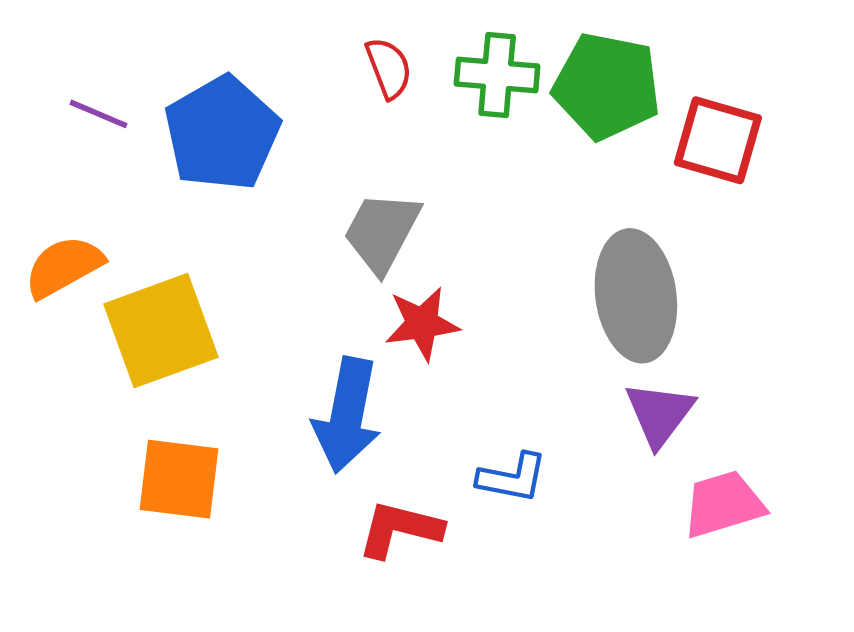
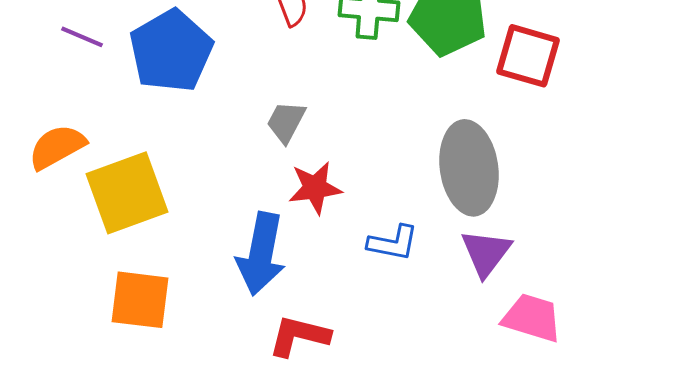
gray trapezoid: (382, 232) -> (286, 122), size x0.7
blue L-shape: (512, 478) -> (393, 243), moved
pink trapezoid: (723, 504) -> (532, 318), turned 34

